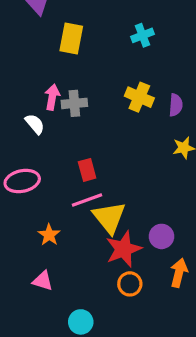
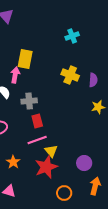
yellow rectangle: (71, 39) -> (25, 59), moved
gray cross: (74, 103) -> (29, 101), moved
yellow triangle: (109, 217) -> (51, 151), size x0.6
red star: (123, 249) -> (46, 167), moved

